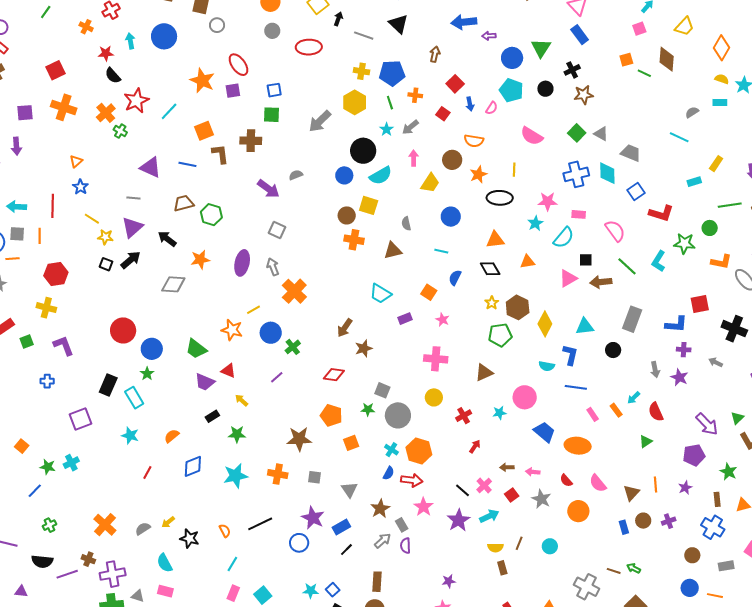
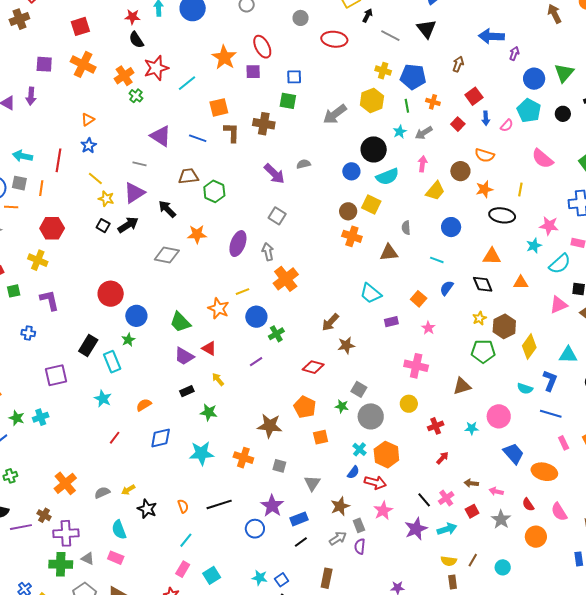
purple arrow: (489, 36) -> (514, 53), turned 104

